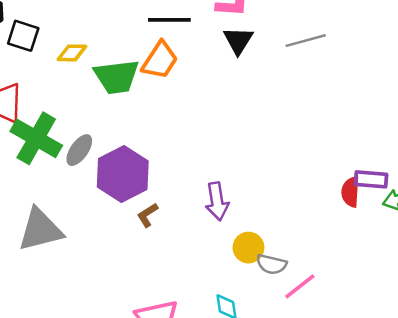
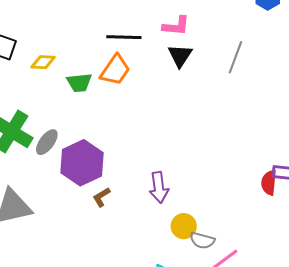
gray line: (306, 41) -> (235, 57), turned -56
green trapezoid: (117, 77) -> (79, 83), size x0.7

